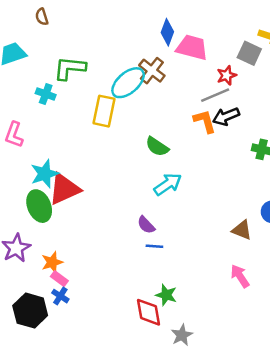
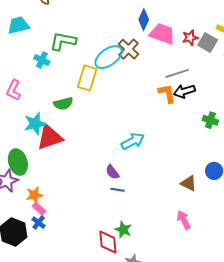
red star: (227, 75) -> (190, 38), moved
green semicircle: (157, 147) -> (63, 104), moved, turned -54
green ellipse: (39, 206) -> (18, 162), moved

